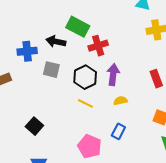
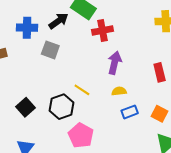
black arrow: (56, 41) -> (59, 21), turned 126
black hexagon: (85, 77) -> (62, 107), moved
blue rectangle: (118, 131) -> (130, 112), moved, turned 35

